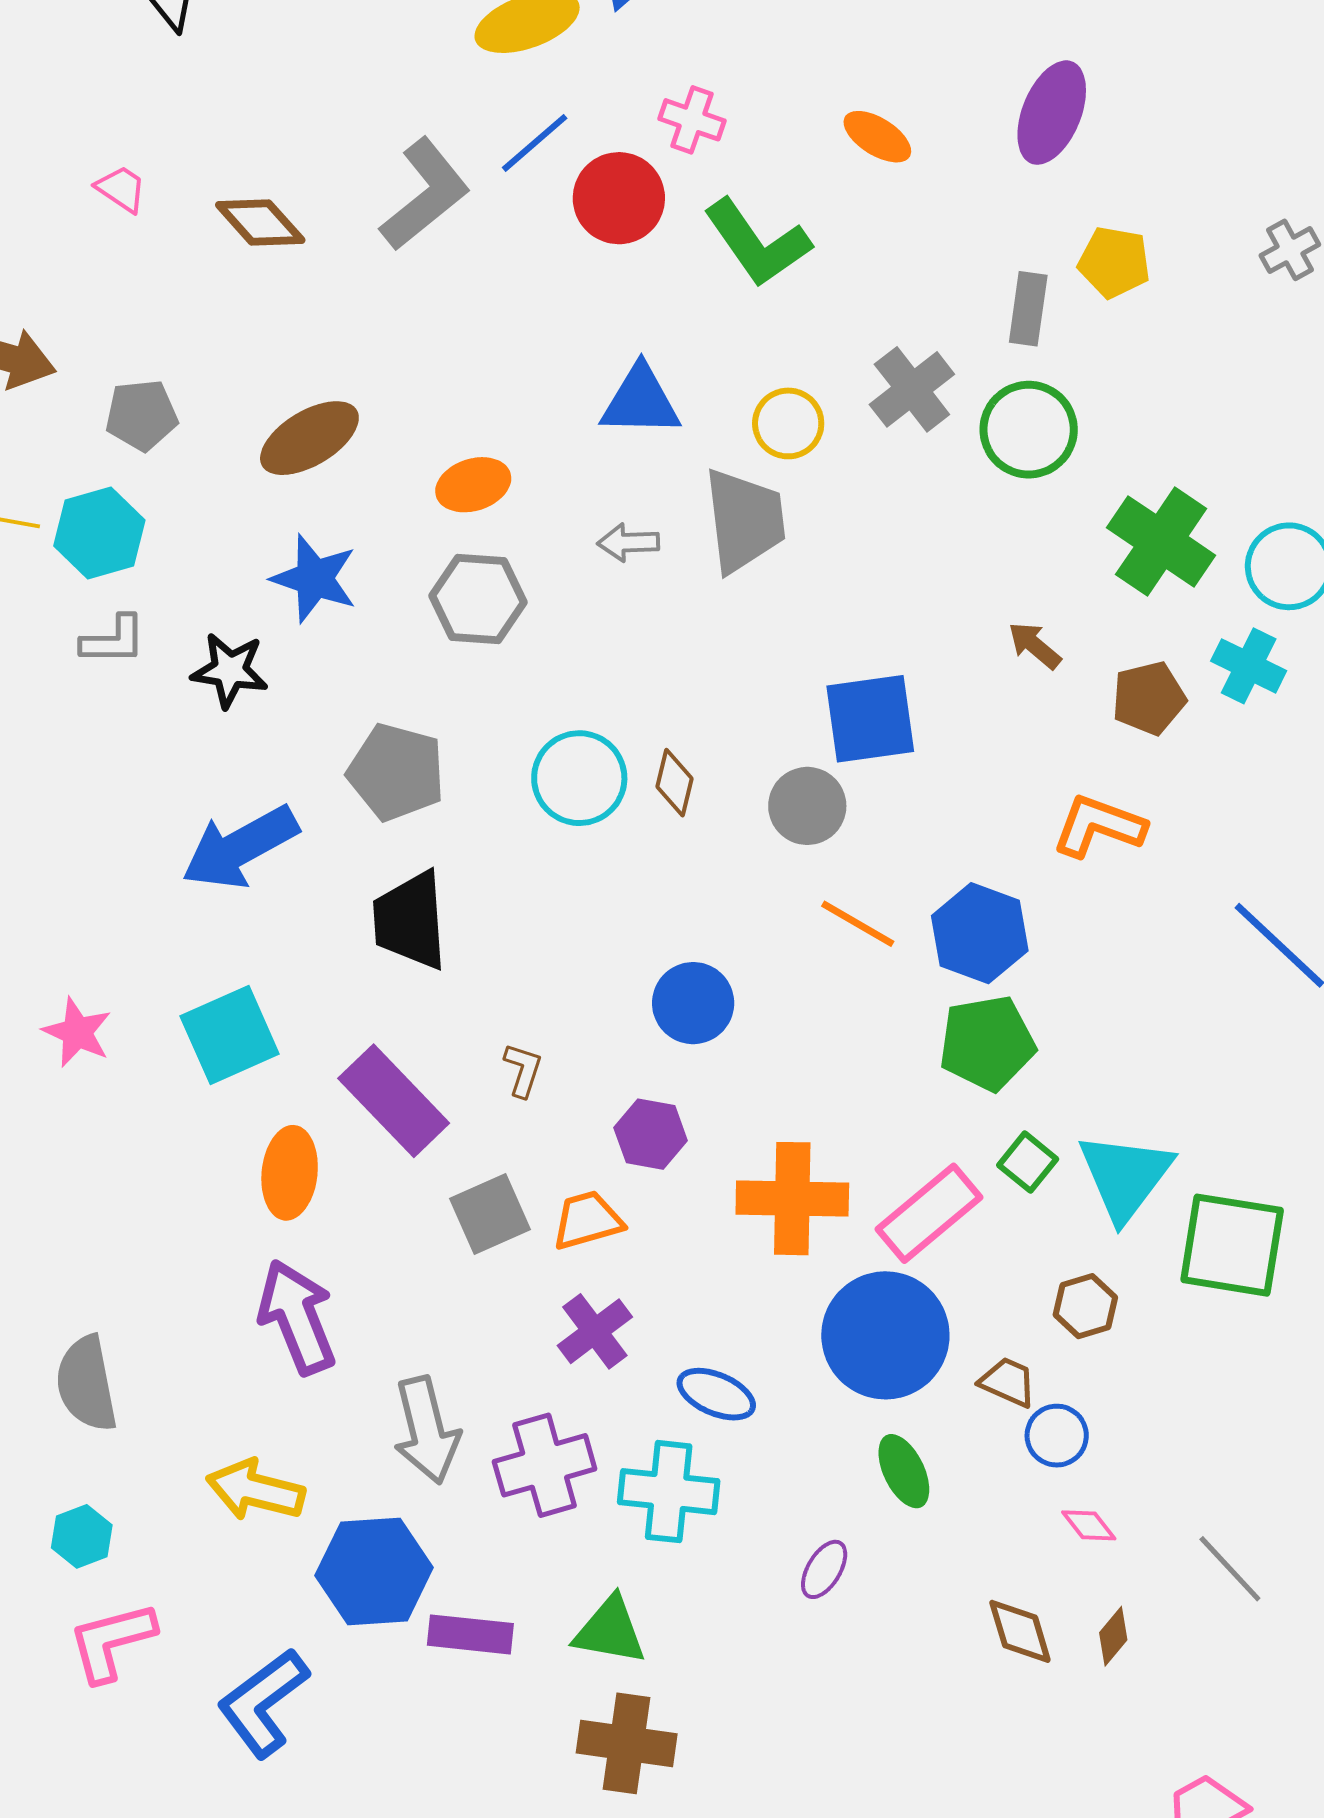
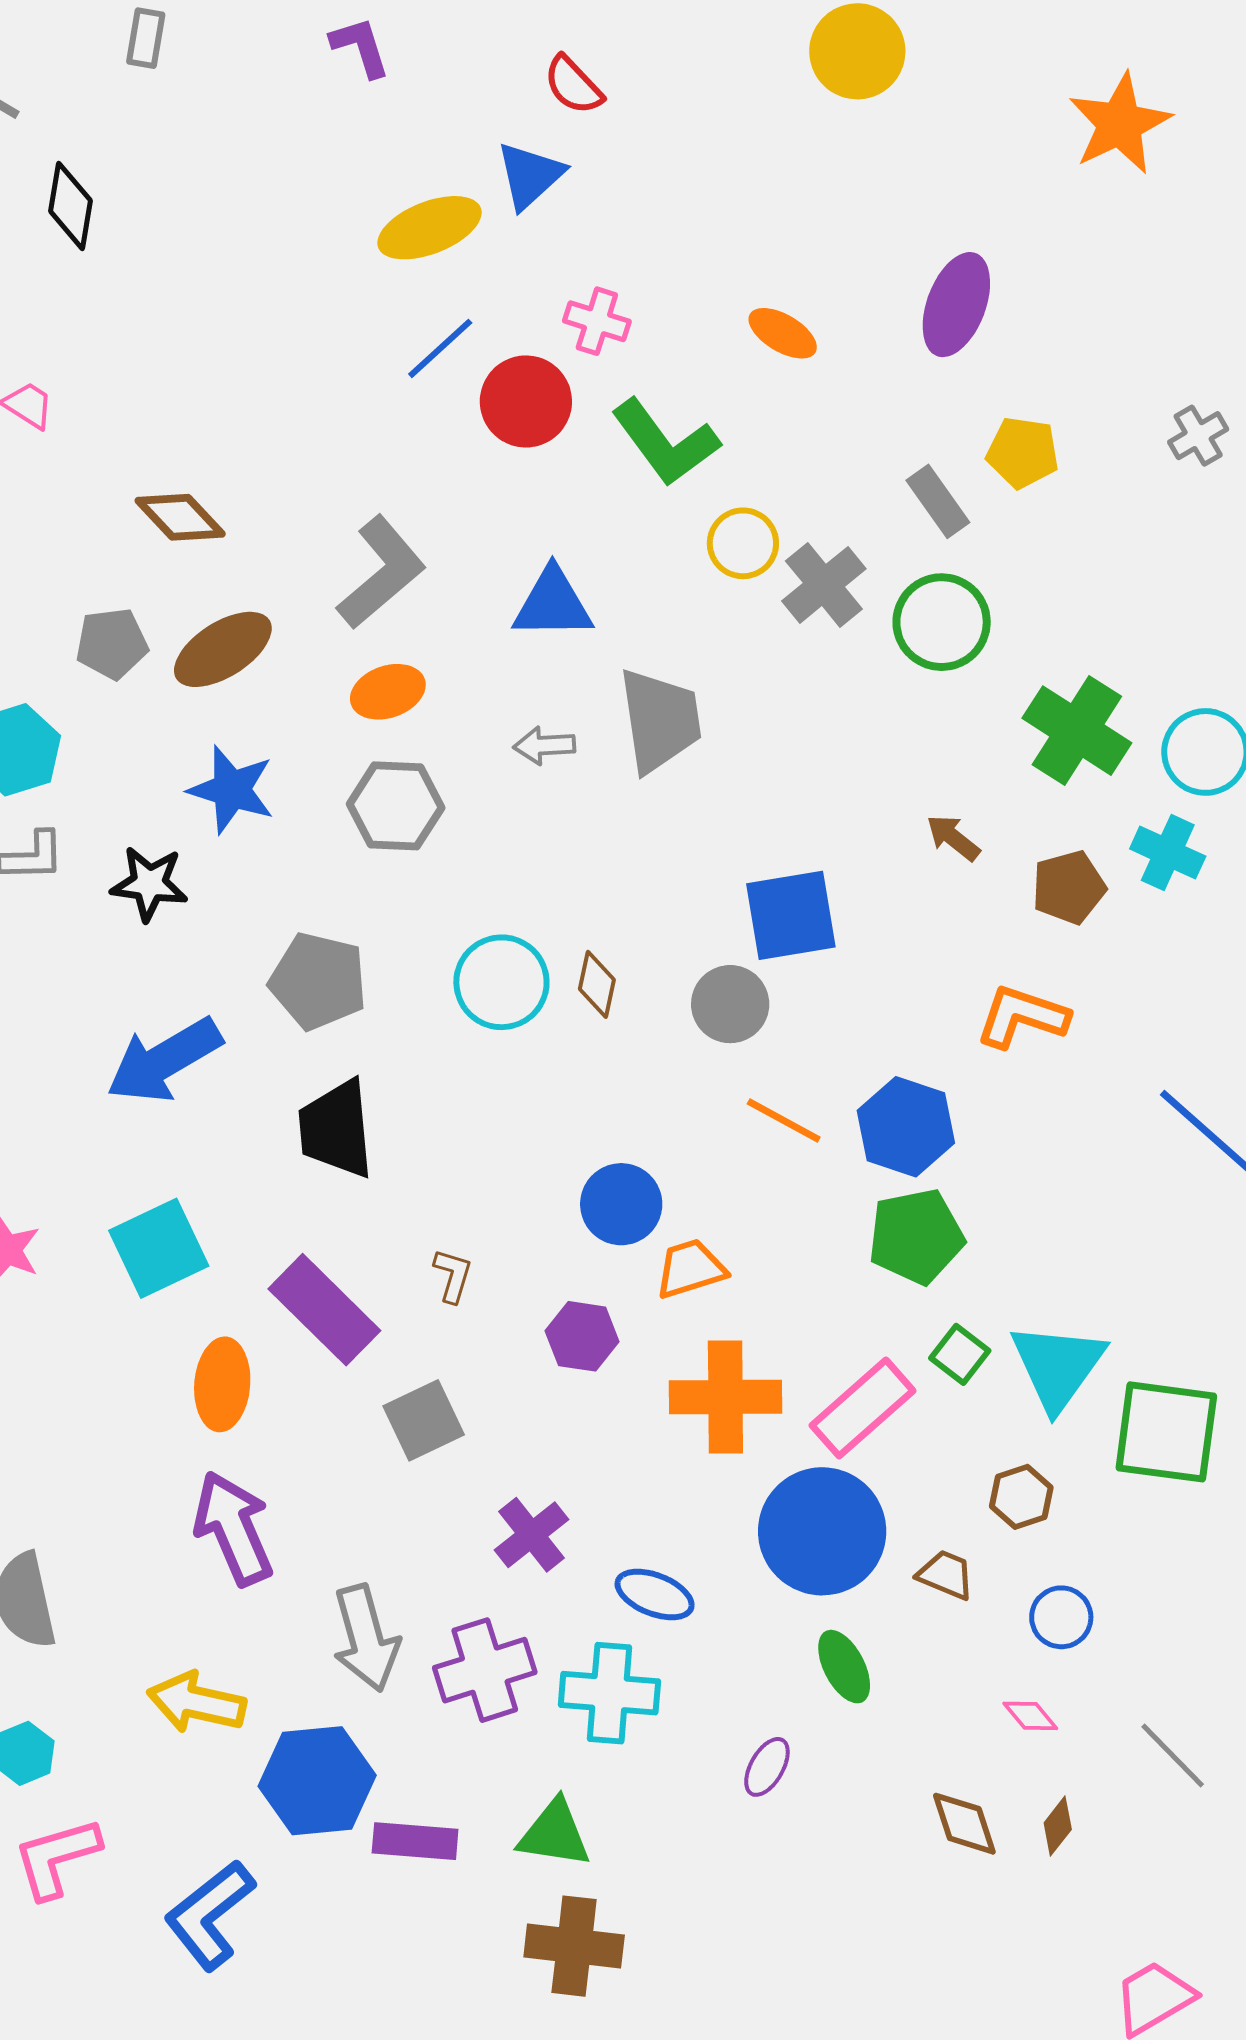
gray L-shape: (425, 194) -> (381, 572), moved
brown diamond: (260, 222) -> (180, 517), moved
gray rectangle: (1028, 309) -> (938, 501), turned -42
gray pentagon: (141, 415) -> (112, 644), moved
yellow circle: (788, 423) -> (743, 543), moved
orange trapezoid: (587, 1220) -> (690, 1269), moved
blue circle: (1057, 1436) -> (1061, 1617), moved

